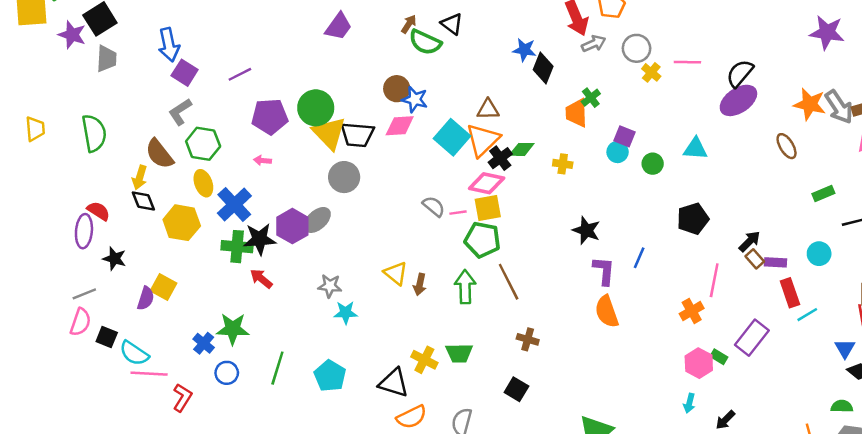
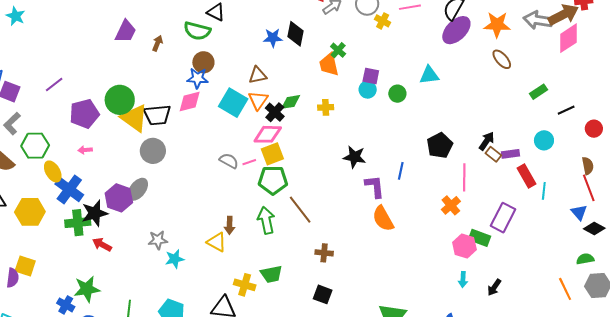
brown arrow: (409, 24) -> (158, 43), moved
blue star: (524, 50) -> (273, 38), moved
brown circle: (397, 89) -> (203, 62), moved
orange star: (810, 104) -> (497, 25), moved
gray arrow: (839, 107) -> (538, 20), turned 144
orange triangle: (483, 140) -> (258, 100), size x0.7
yellow ellipse: (203, 183) -> (53, 171), moved
black pentagon: (693, 219) -> (440, 145), moved
yellow triangle: (396, 273) -> (217, 242), moved
cyan line: (807, 315) -> (544, 191), turned -42
green rectangle: (719, 357) -> (479, 238), size x1.5

